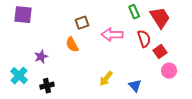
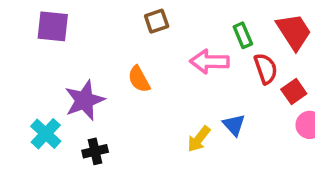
green rectangle: (134, 12) -> (243, 35), moved
brown square: (82, 23) -> (157, 21), moved
purple star: (41, 57) -> (84, 100), size x1.6
blue triangle: (135, 86) -> (234, 125), moved

